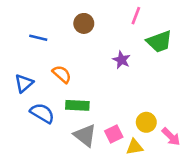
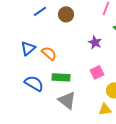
blue line: (38, 38) -> (40, 11), moved, turned -48
blue triangle: (24, 83) -> (28, 48), moved
pink square: (114, 134) -> (97, 72), moved

